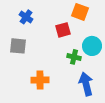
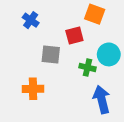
gray square: (18, 46) -> (51, 54), moved
orange cross: (40, 80) -> (33, 89), moved

